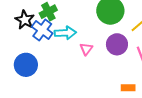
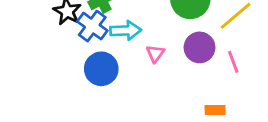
blue circle: (26, 65) -> (101, 69), moved

